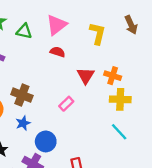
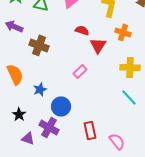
red semicircle: (58, 52) -> (82, 30), moved
orange cross: (113, 76) -> (123, 32), moved
brown cross: (22, 95) -> (39, 45), moved

